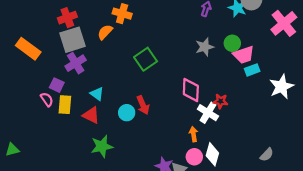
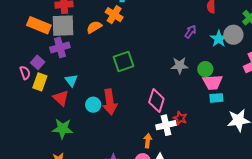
orange rectangle: (28, 49) -> (39, 25), moved, turned -30
red arrow: (143, 105) -> (110, 102), size x1.4
white cross: (208, 113) -> (166, 125), turned 30

